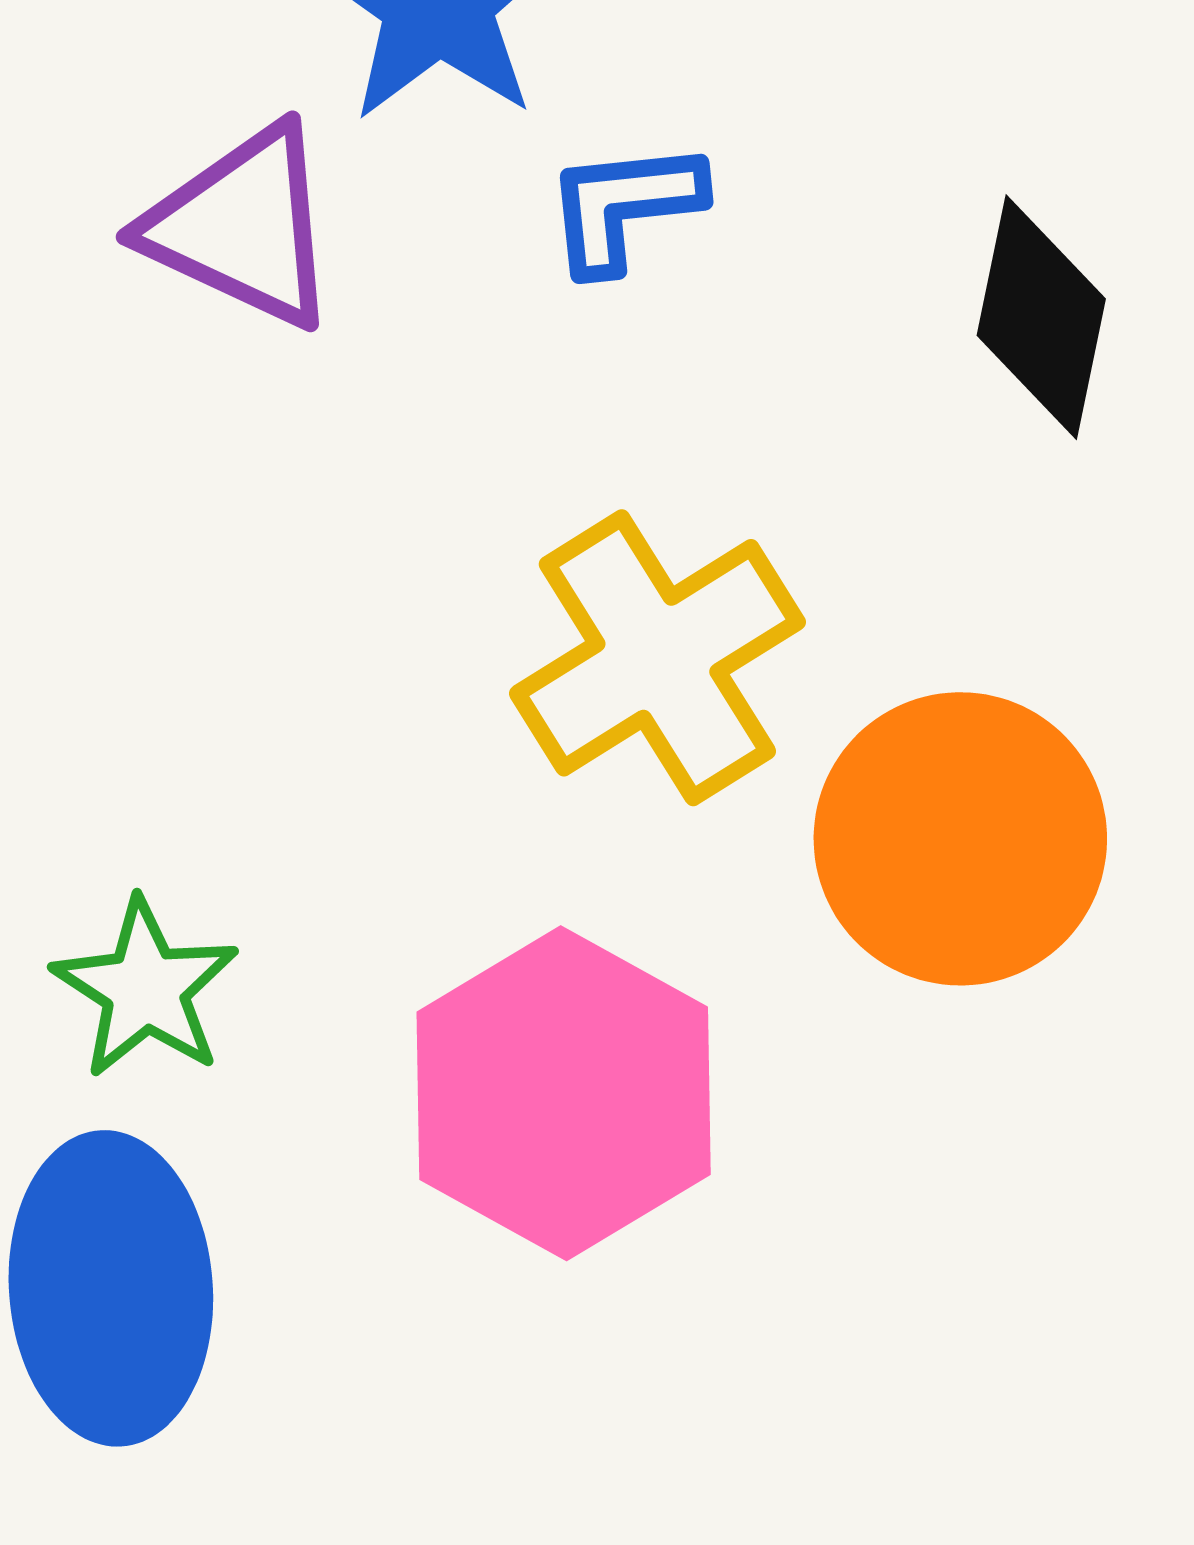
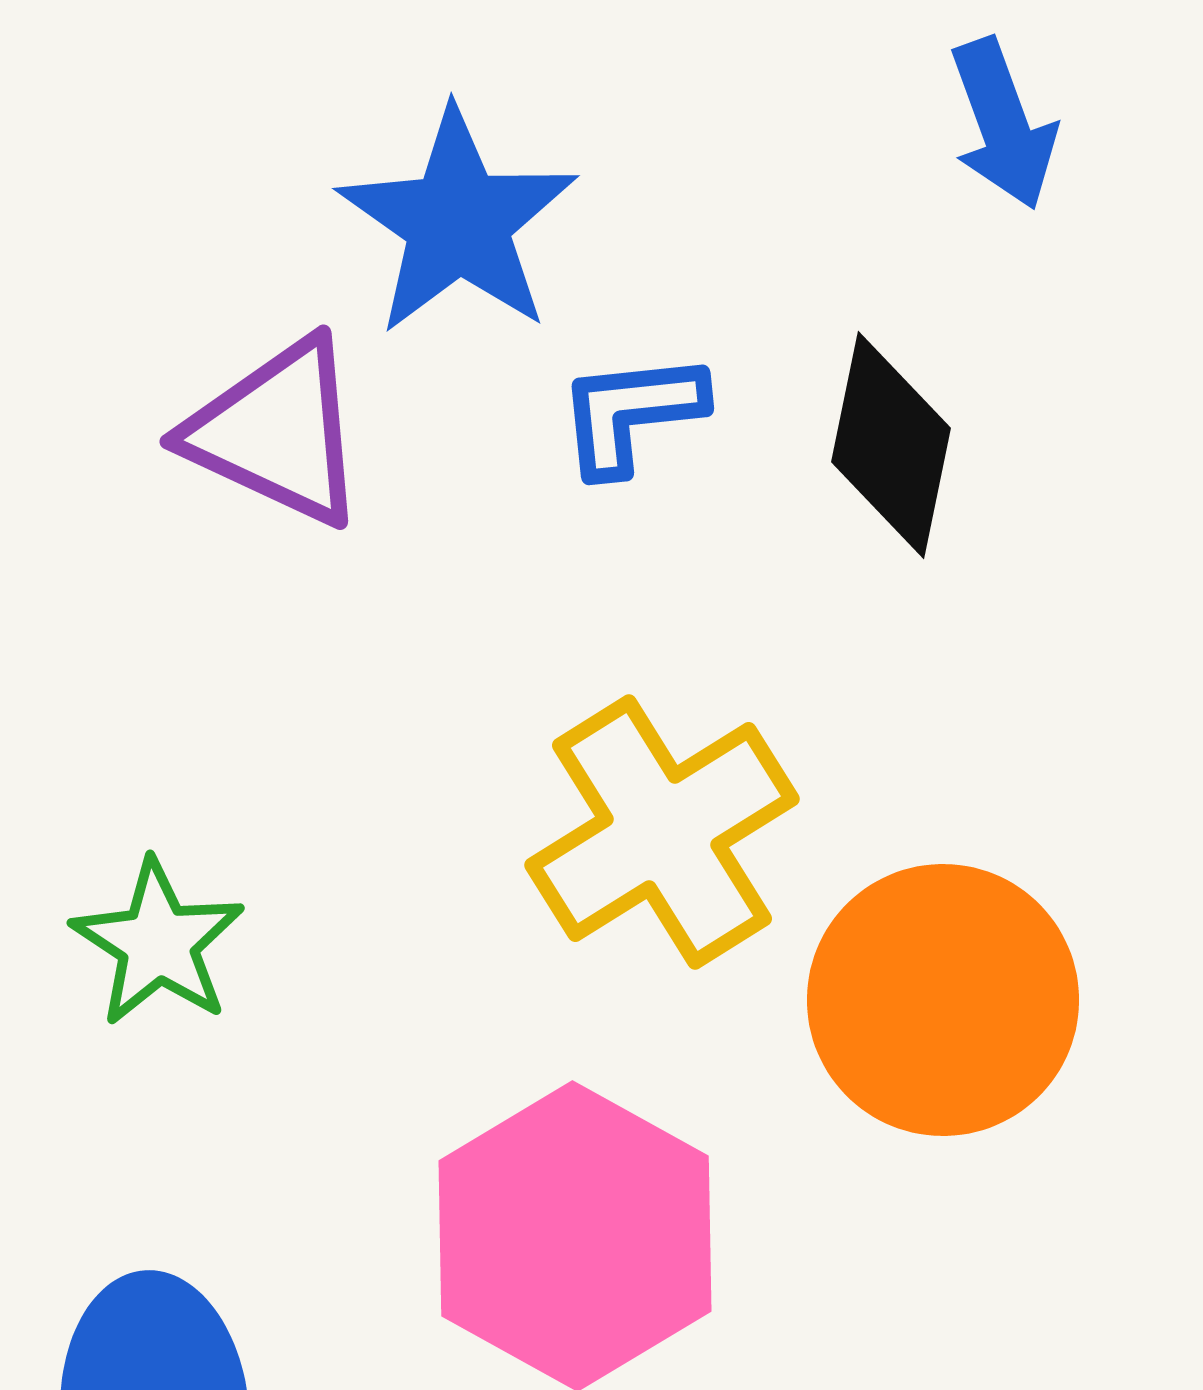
black diamond: (1041, 317) -> (891, 445), moved
green star: (145, 989) -> (158, 943), moved

